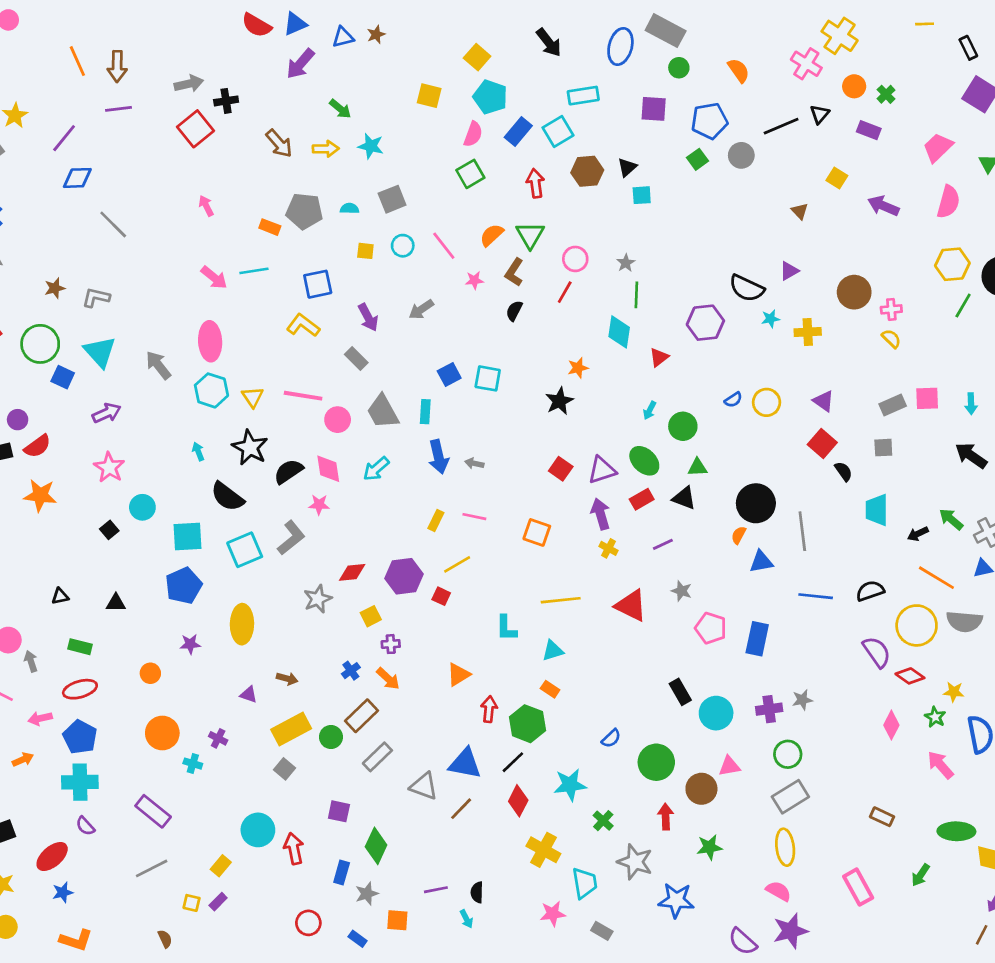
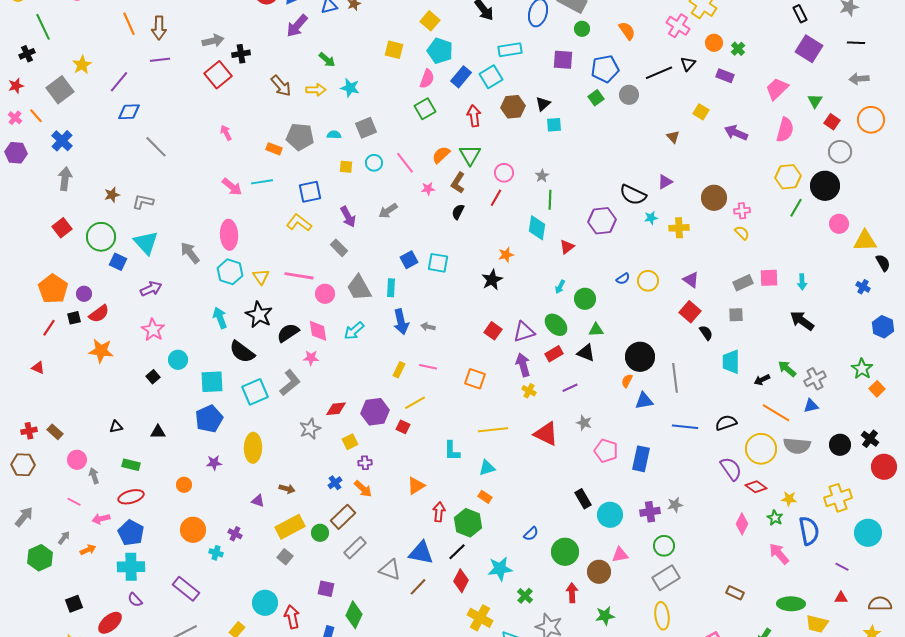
cyan arrow: (198, 451) -> (220, 318), size x1.5

